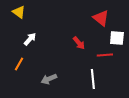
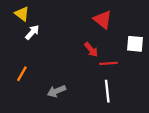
red triangle: (101, 18) -> (103, 20), moved
white arrow: (30, 39) -> (32, 32), moved
red line: (105, 55) -> (108, 63), moved

